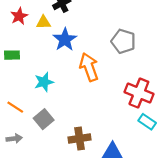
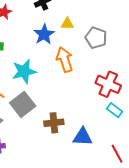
yellow triangle: (44, 22) -> (67, 24), moved
cyan star: (44, 82) -> (24, 71), size x1.4
gray square: (44, 119) -> (23, 104), size x1.4

